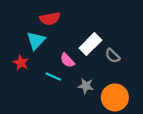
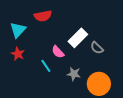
cyan triangle: (36, 41) -> (18, 30), moved
cyan line: (53, 77) -> (46, 66), turned 32

